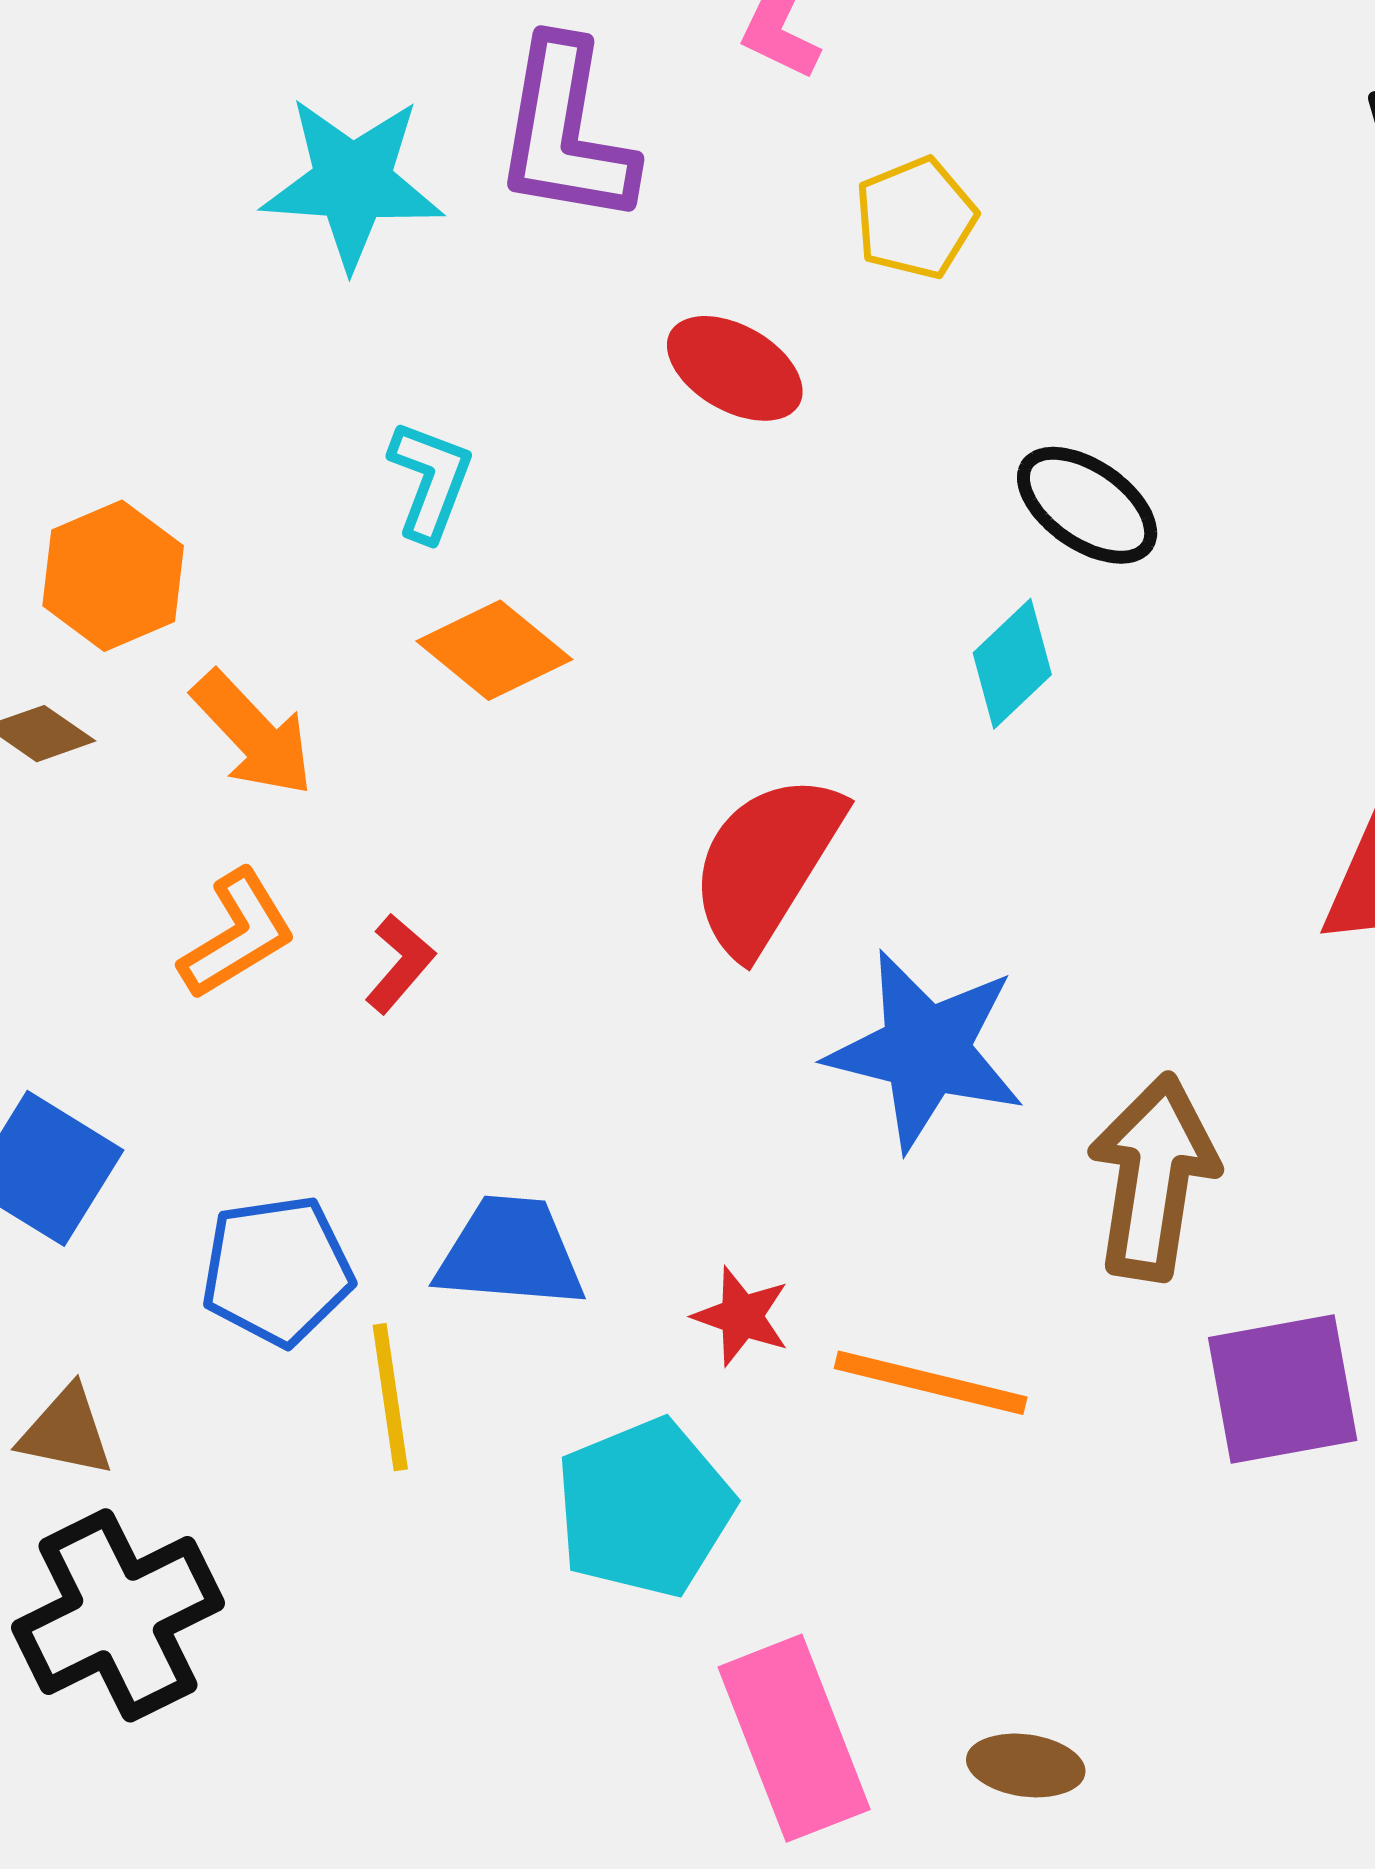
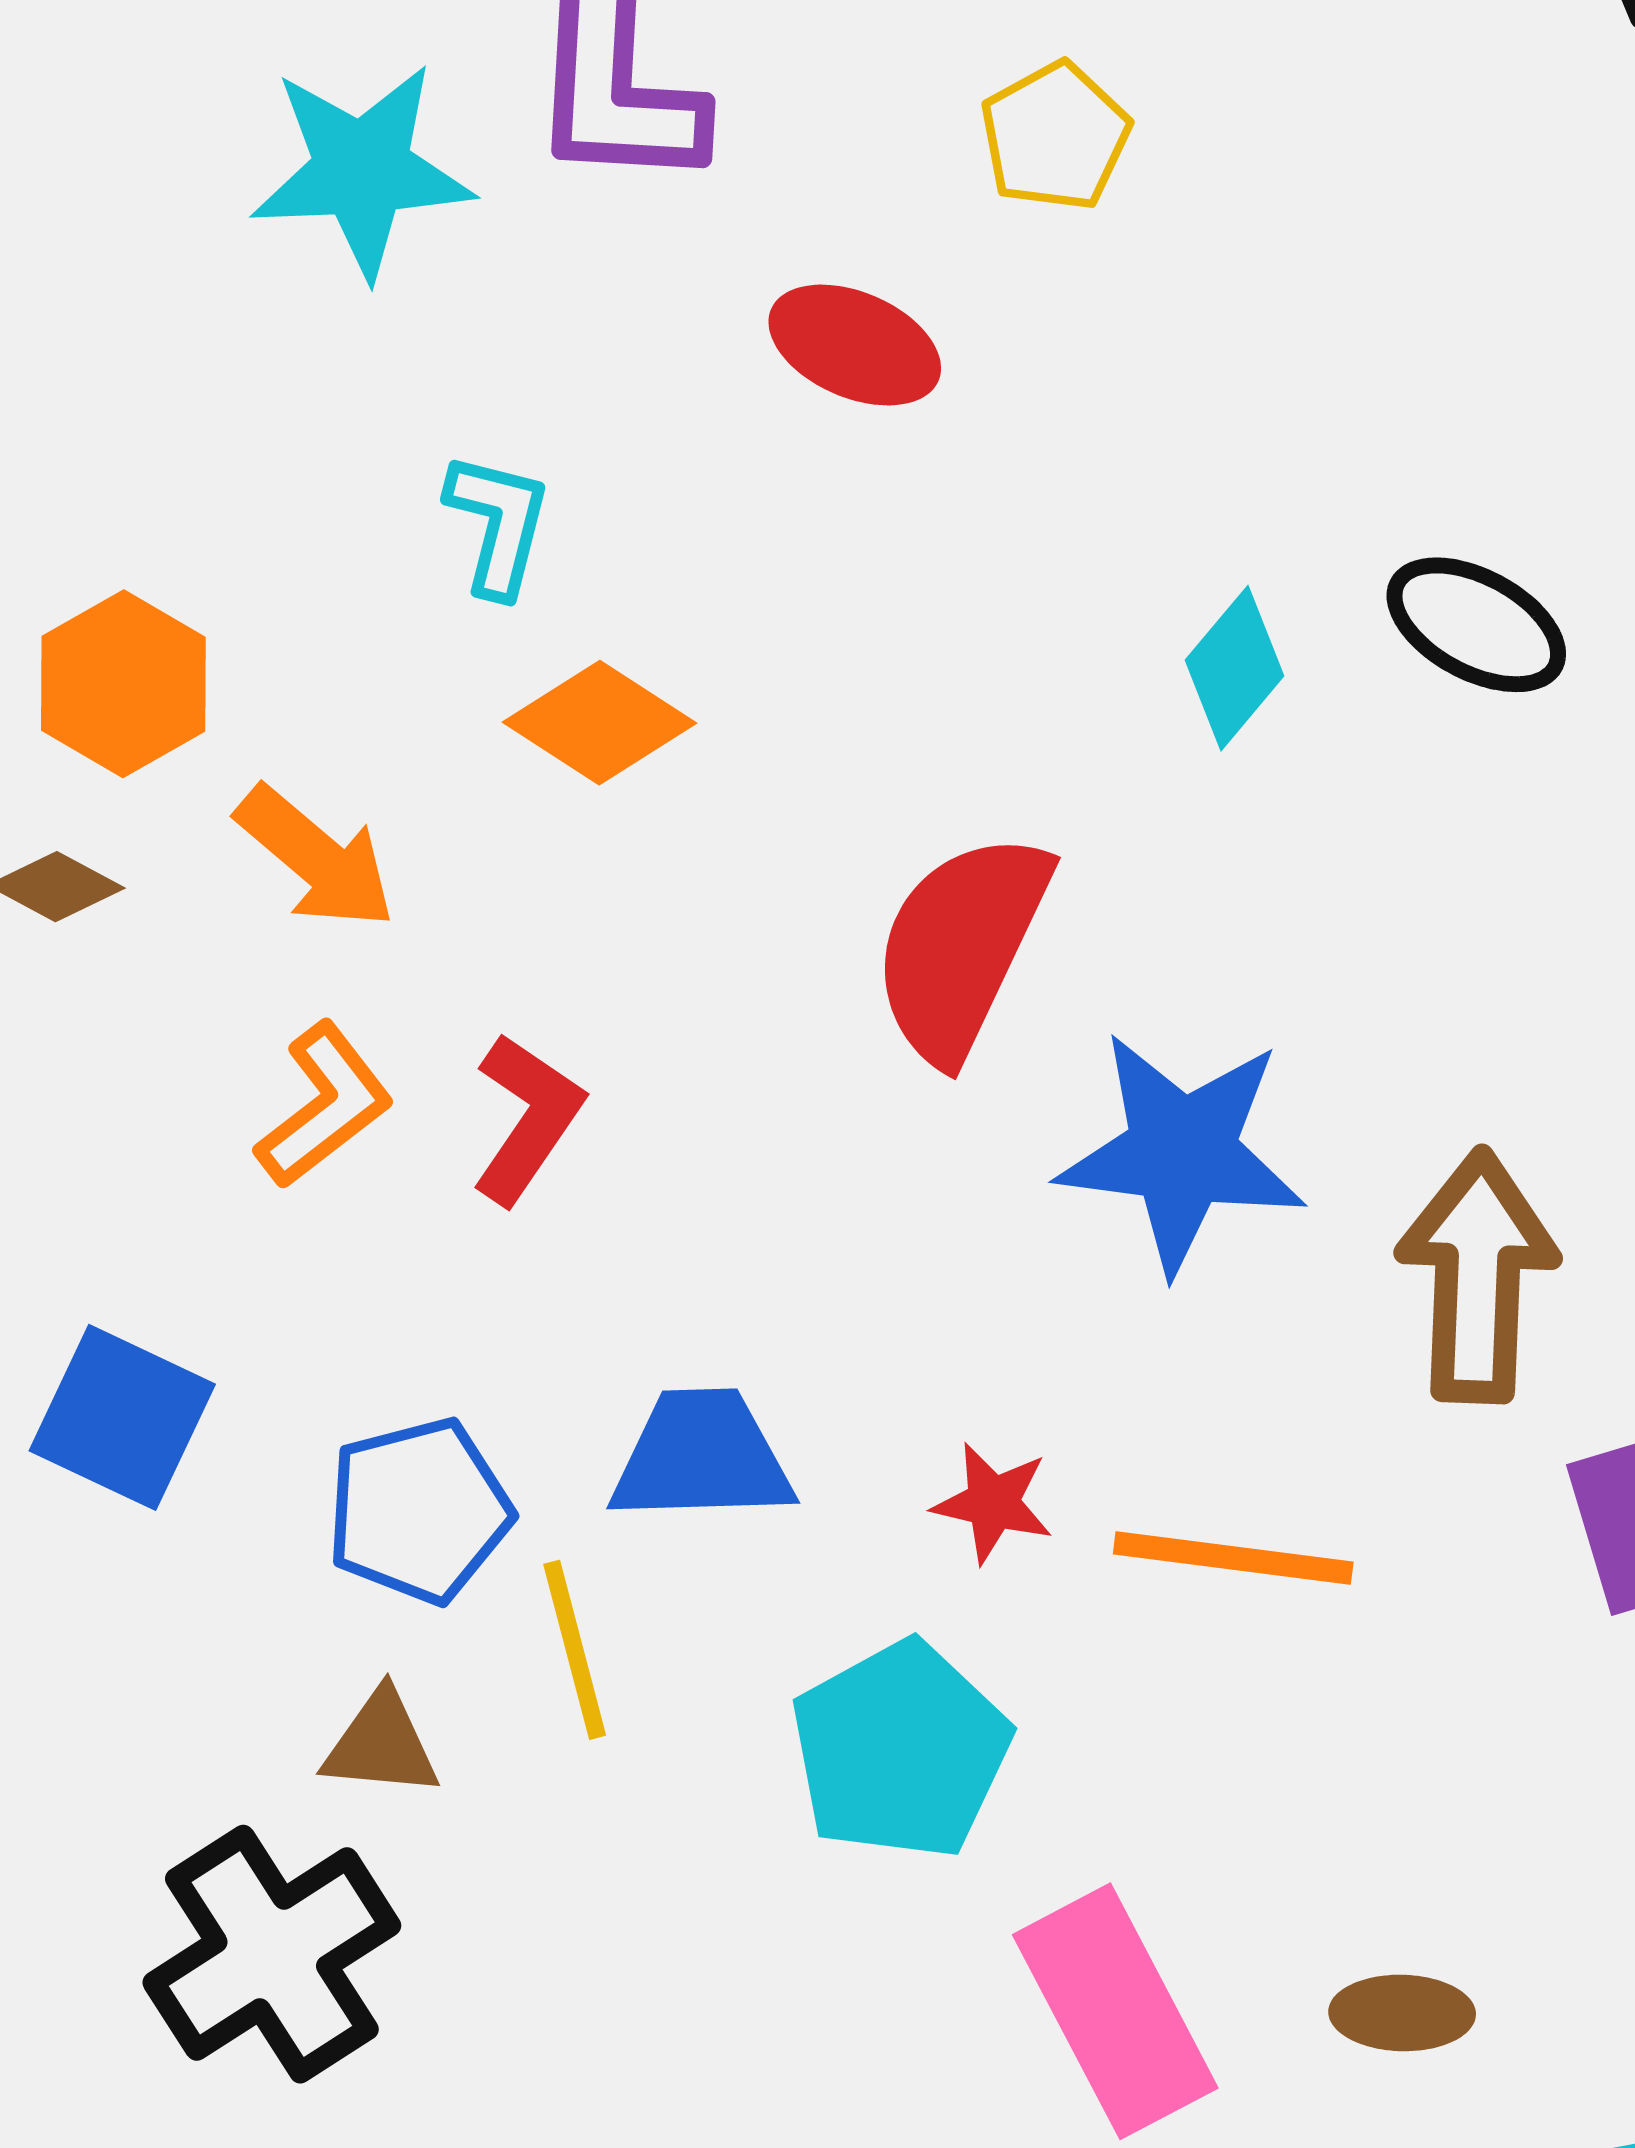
black ellipse: (1087, 505) -> (1476, 625), moved
red L-shape: (400, 964) -> (527, 1119), size x1.4
brown triangle: (66, 1432) -> (381, 1744), moved

